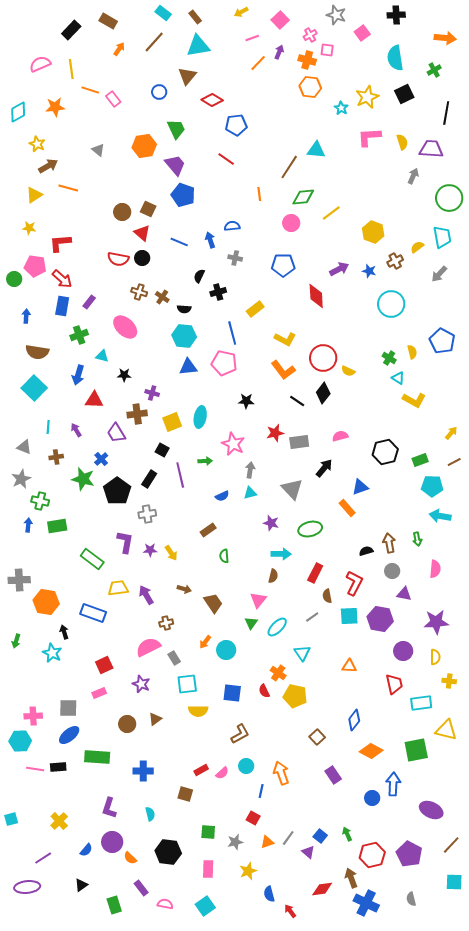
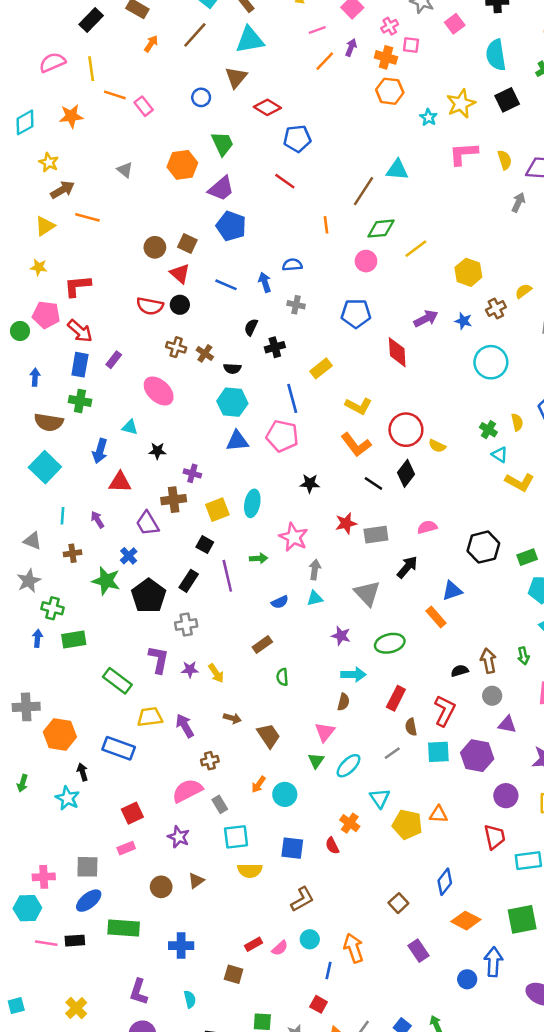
purple trapezoid: (175, 165) -> (221, 189), turned 90
green cross: (79, 335) -> (80, 401), moved, turned 30
yellow pentagon: (295, 696) -> (407, 824), moved

